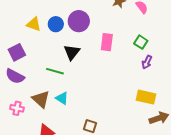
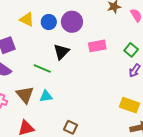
pink rectangle: (107, 42) -> (97, 46), turned 66
cyan triangle: (62, 98) -> (46, 96), turned -48

